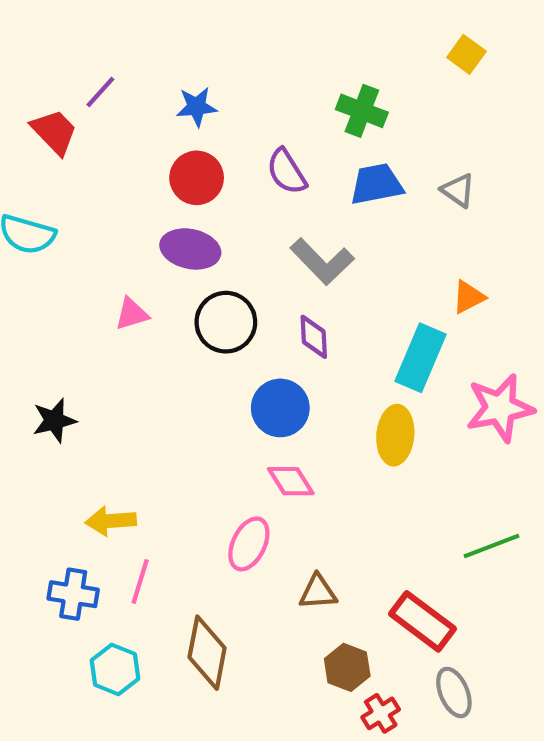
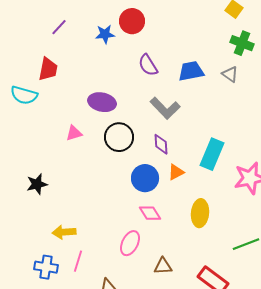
green cross: (362, 111) -> (242, 43), moved
red trapezoid: (54, 132) -> (48, 69), moved, turned 55
red circle: (197, 178) -> (132, 21), moved
orange triangle: (469, 297) -> (176, 172), moved
yellow ellipse: (395, 435) -> (200, 213), moved

